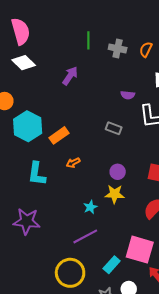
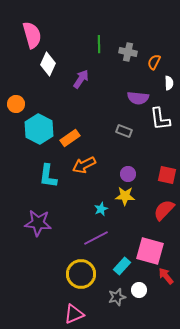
orange semicircle: (146, 49) -> (154, 62), moved
white diamond: (24, 63) -> (48, 64), moved, turned 70
purple semicircle: (128, 95) -> (138, 98), size x1.5
orange arrow: (73, 163) -> (84, 165), size x1.6

